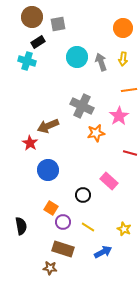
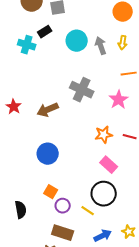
black rectangle: (38, 42) -> (45, 32), moved
orange star: (96, 133) -> (104, 135), moved
red star: (30, 143) -> (14, 107), moved
black circle: (83, 195) -> (104, 194), moved, size x1.6
yellow star: (124, 229) -> (129, 232), moved

